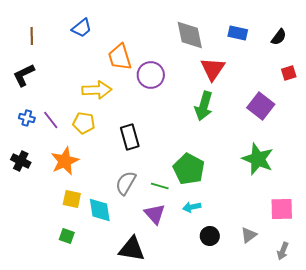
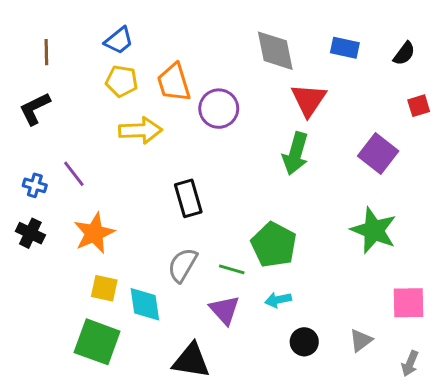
blue cross: (27, 118) -> (35, 185), moved
yellow pentagon: (84, 123) -> (122, 81), moved
green square: (67, 236) -> (97, 342), size x2.0

